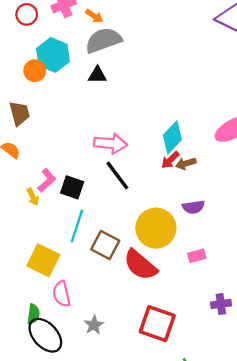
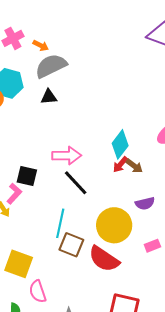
brown arrow: (186, 163) -> (134, 166), turned -120
black square: (72, 187) -> (27, 176), moved
cyan line: (77, 226) -> (60, 223), moved

